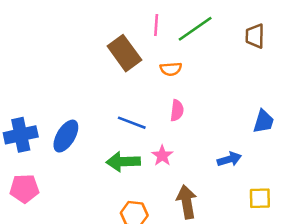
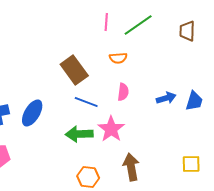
brown rectangle: (124, 53) -> (74, 70), moved
pink star: (162, 156) -> (111, 129), size x1.5
blue arrow: (229, 159) -> (166, 98), moved

